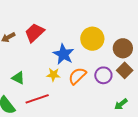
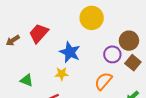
yellow circle: (92, 39) -> (92, 18), moved
purple circle: (103, 75) -> (112, 54), moved
orange semicircle: (77, 76) -> (103, 81), moved

